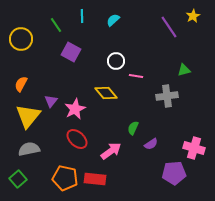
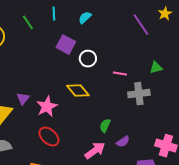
purple square: (71, 52) -> (66, 45), moved
pink line: (136, 76) -> (120, 74), moved
pink arrow: (111, 151) -> (95, 151), moved

